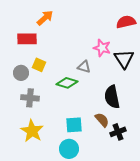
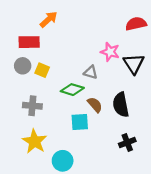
gray circle: (21, 73) -> (23, 66), moved
brown semicircle: (102, 120) -> (95, 105), moved
cyan square: (74, 125) -> (80, 122), moved
cyan circle: (69, 149) -> (63, 161), moved

